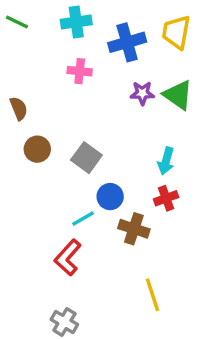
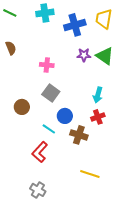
pink cross: (80, 71) -> (47, 65), moved
brown semicircle: (19, 108) -> (11, 48), moved
brown circle: (37, 149) -> (22, 107), moved
cyan line: (83, 219) -> (49, 129), turned 64
yellow line: (153, 295) -> (90, 174), turned -54

